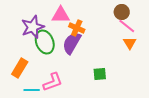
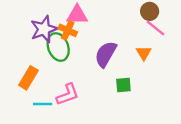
orange cross: (77, 28) -> (68, 30), moved
purple semicircle: (72, 43) -> (106, 54), moved
orange triangle: (130, 43) -> (144, 53), moved

